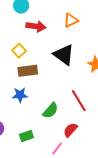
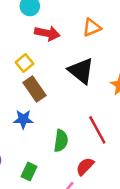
brown rectangle: (28, 71) -> (35, 89), turned 60
green semicircle: (50, 111) -> (61, 141), turned -36
green rectangle: (26, 136) -> (29, 172), turned -48

